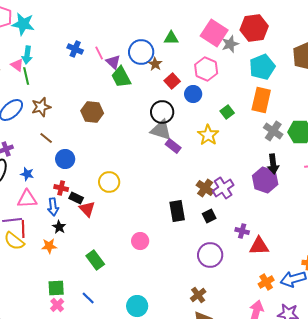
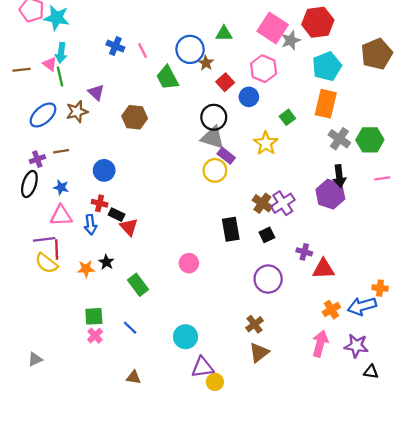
purple triangle: (113, 62) -> (96, 92), moved
brown line: (46, 138) -> (61, 151), moved, turned -48
yellow circle: (109, 182) -> (215, 170), moved
black star: (59, 227) -> (106, 262), moved

